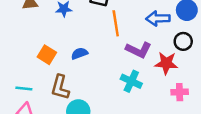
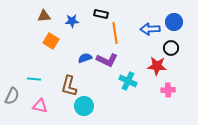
purple L-shape: (139, 50) -> (107, 60), moved
orange square: (47, 55) -> (51, 41), moved
cyan line: (24, 88) -> (34, 79), moved

